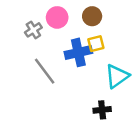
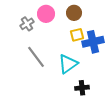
blue cross: (78, 52) -> (93, 42), moved
cyan triangle: (117, 76) -> (68, 64), moved

